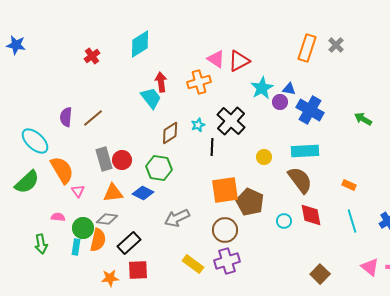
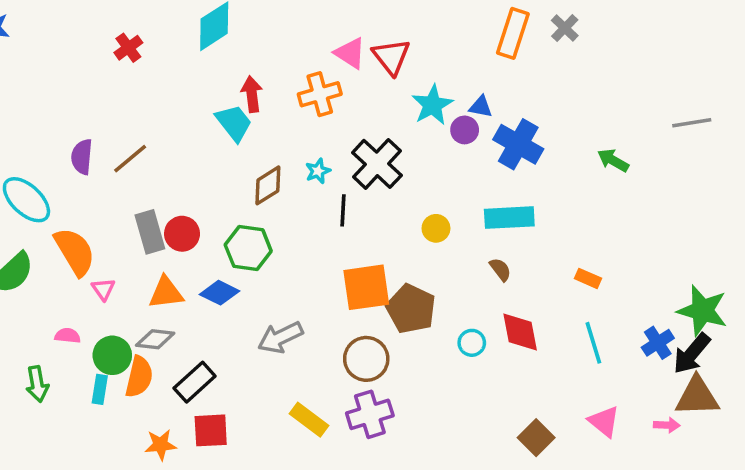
red triangle: (239, 61) -> (391, 57), turned -40
brown semicircle: (300, 180) -> (500, 269), size x0.5
pink triangle: (370, 267) -> (604, 421), moved

